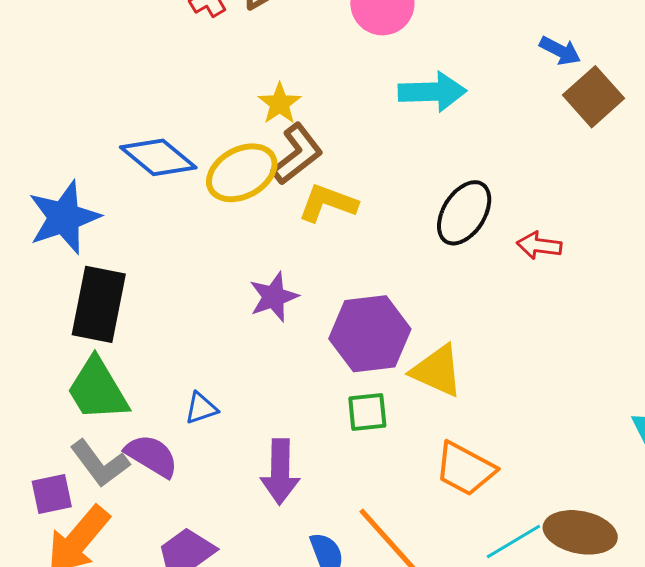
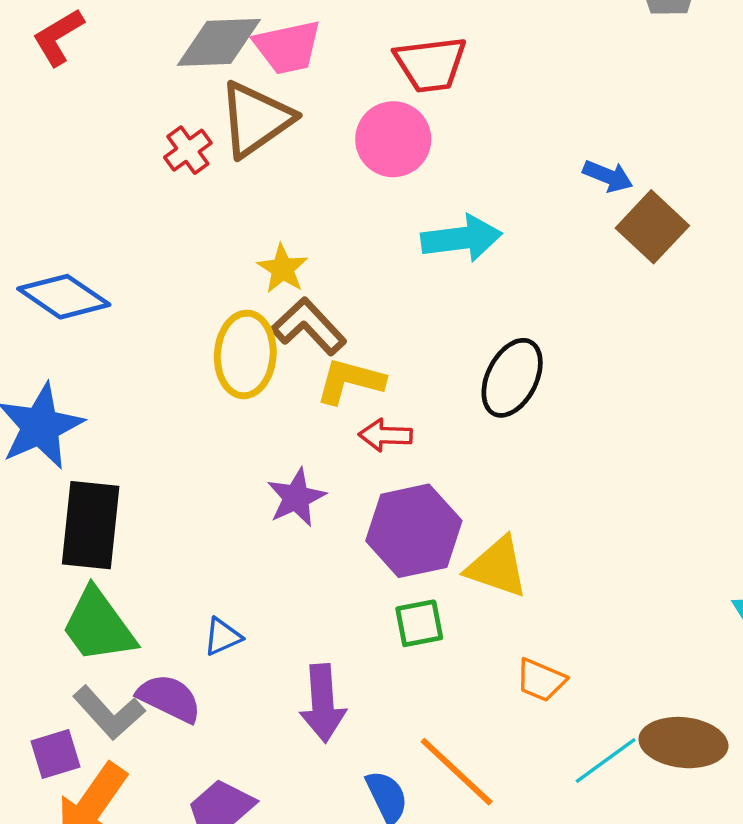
brown L-shape: (297, 154) -> (309, 326), turned -90
blue diamond: (158, 157) -> (64, 297), moved
yellow ellipse: (242, 173) -> (245, 354), turned -52
red arrow: (539, 245) -> (385, 435), moved
orange trapezoid: (465, 469) -> (541, 680), size x0.7

